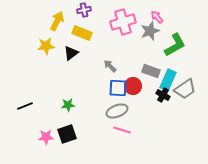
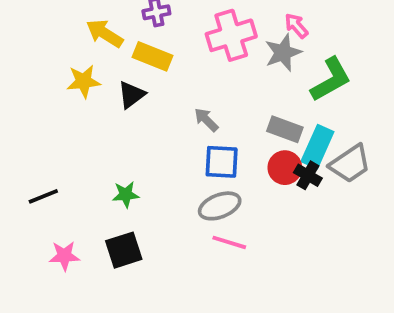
yellow arrow: (57, 21) -> (105, 33), turned -84
red circle: (133, 86) -> (285, 168), moved
pink star: (46, 137) -> (64, 256), moved

